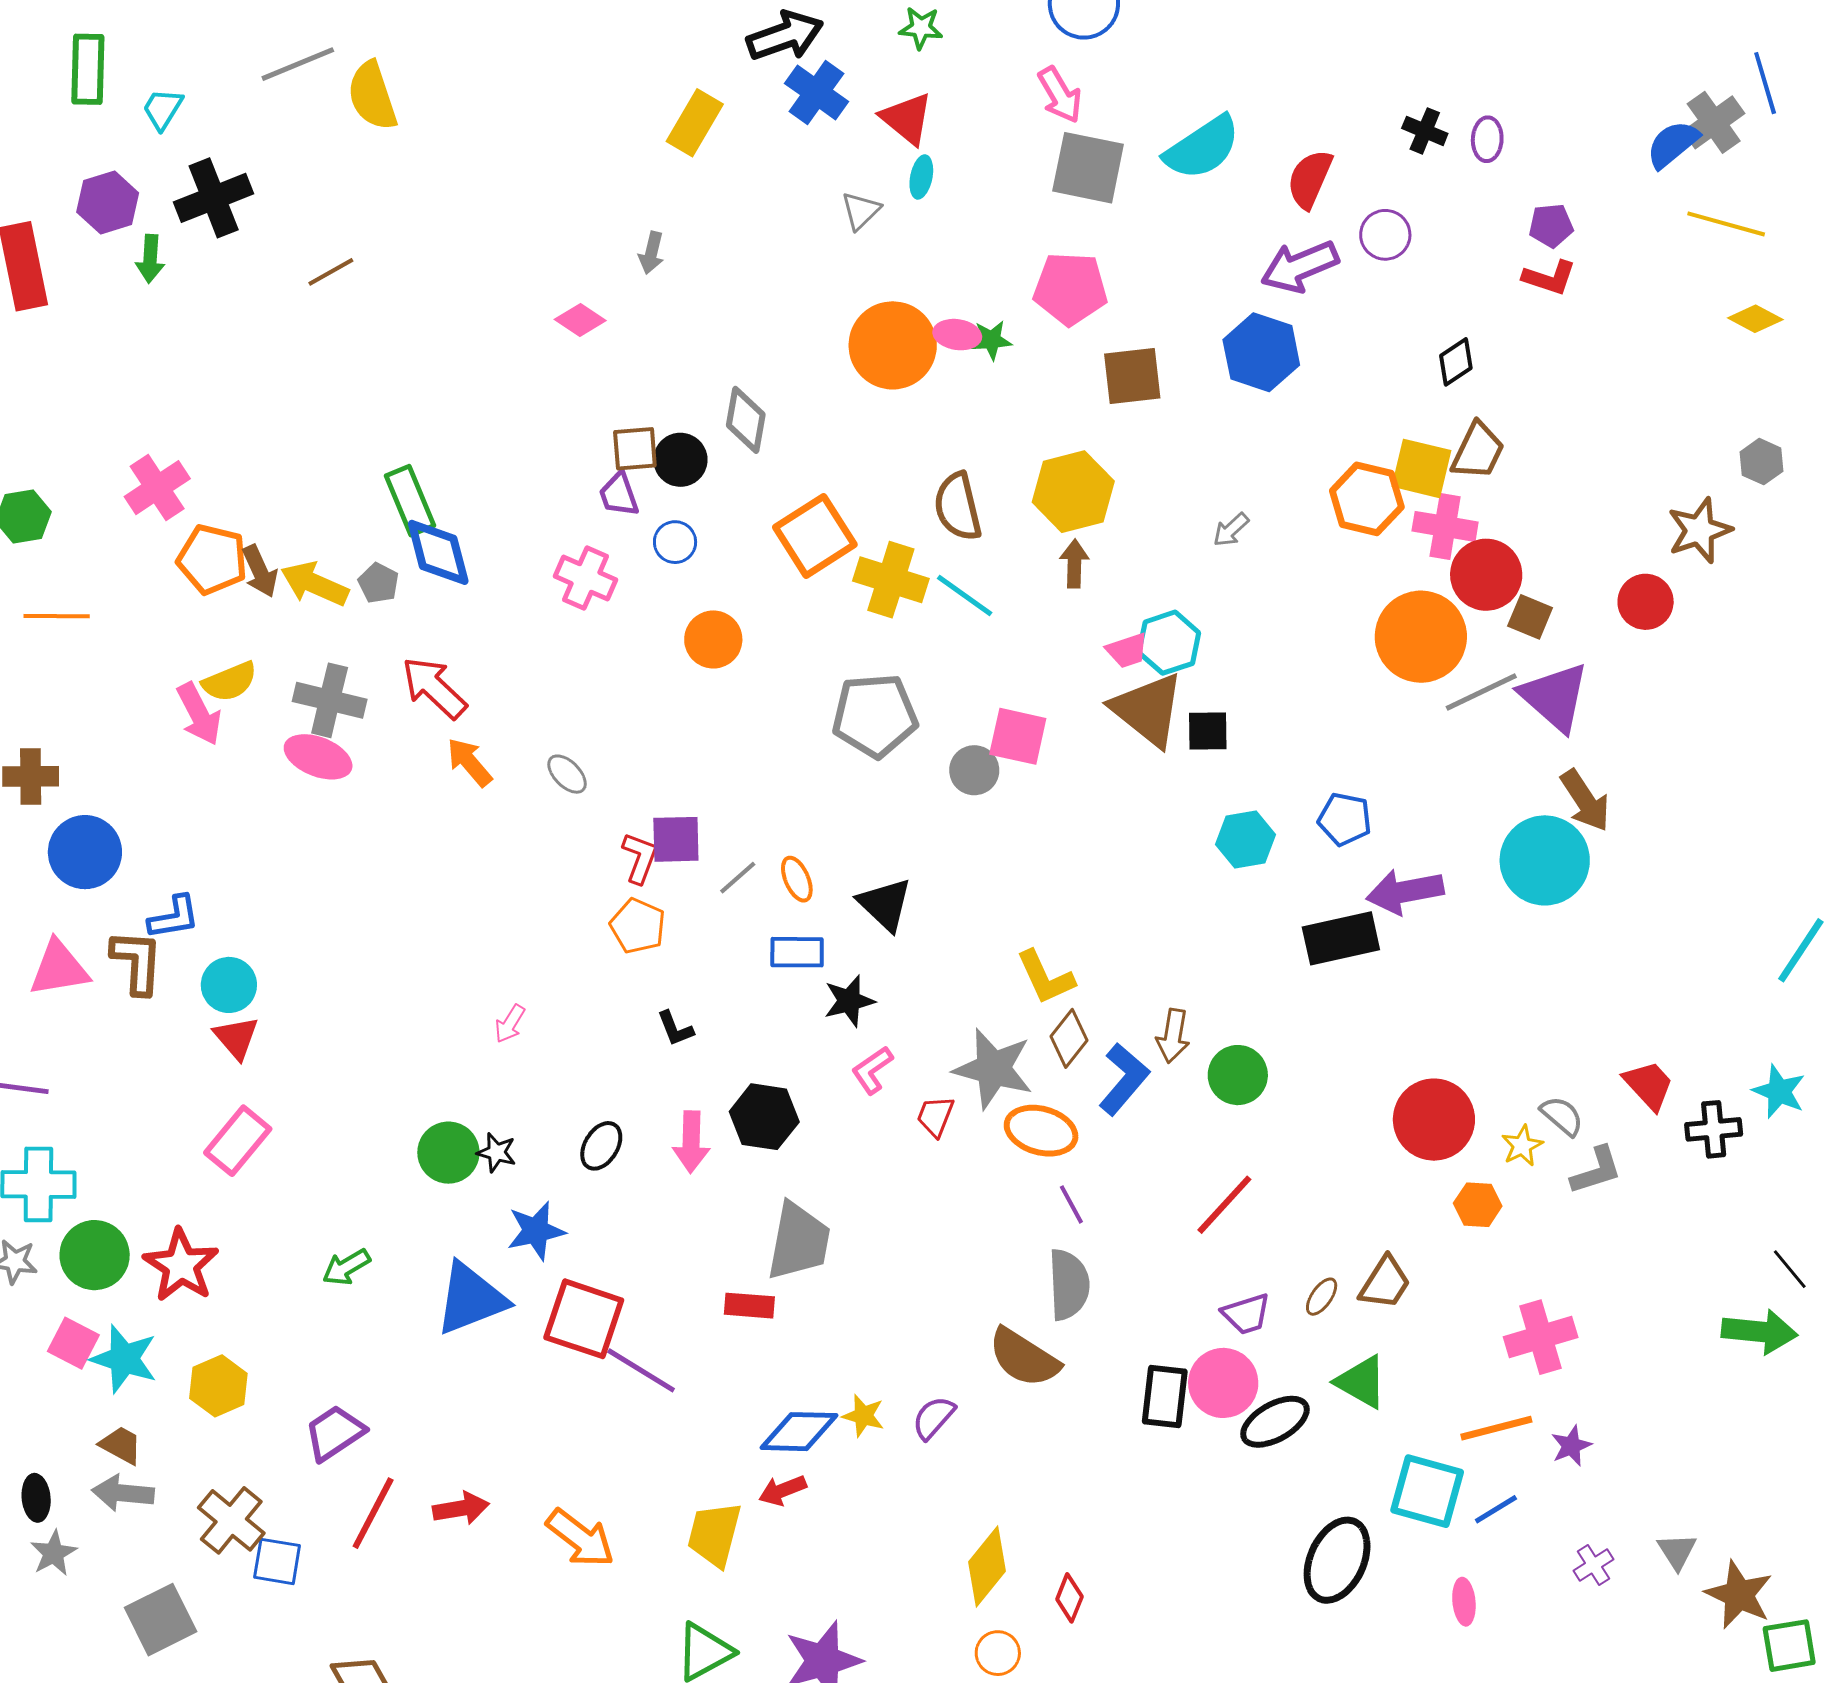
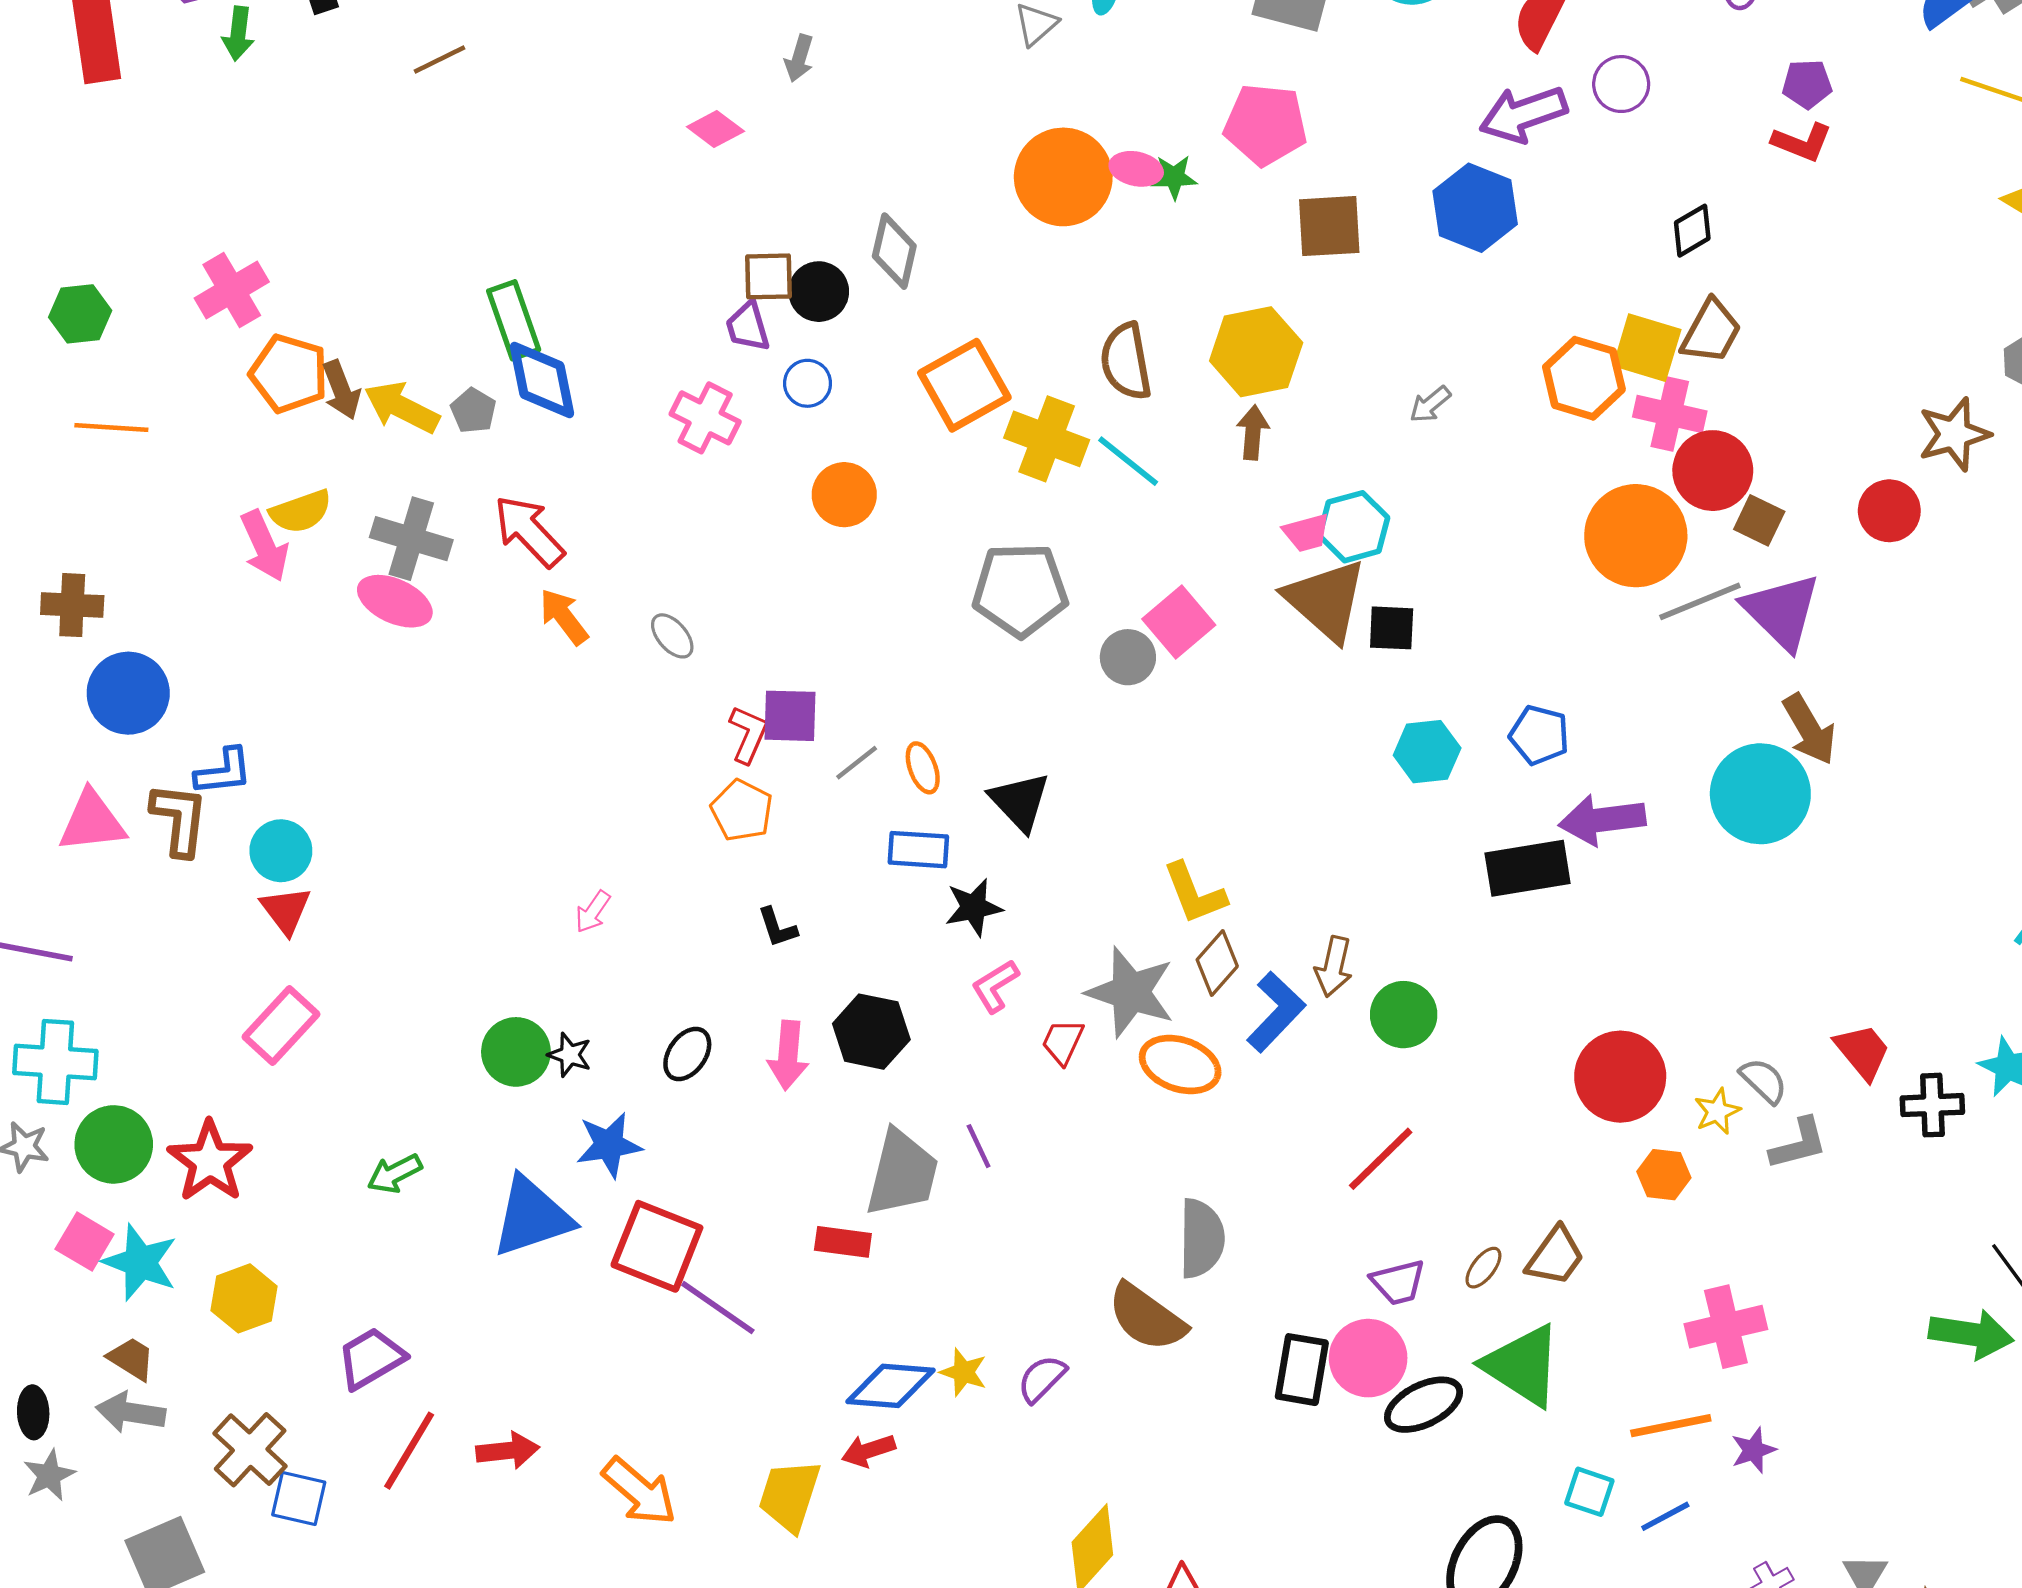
pink square: (1018, 736) -> (1179, 622), turned 34
purple line: (1071, 1204) -> (979, 1146), moved
green triangle: (1361, 1382) -> (1523, 1366), size x1.4
cyan square: (1427, 1491) -> (1589, 1492), size x0.6

